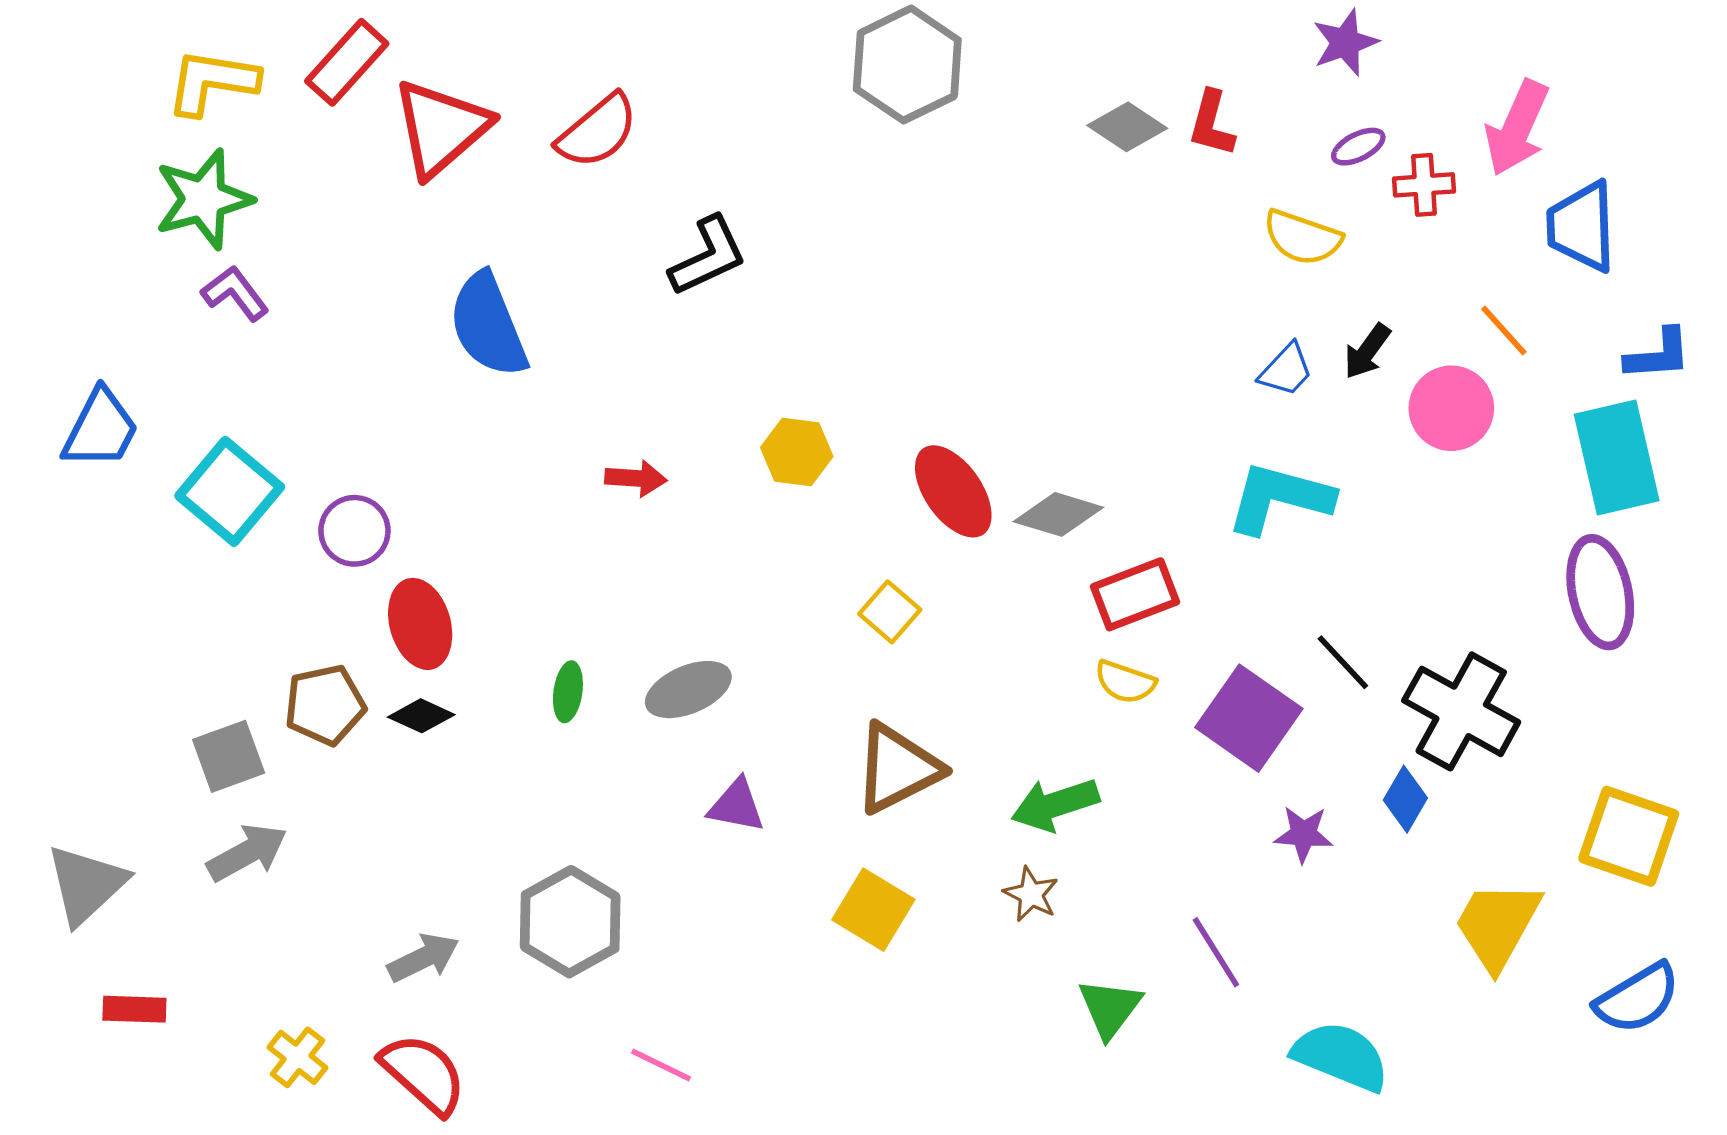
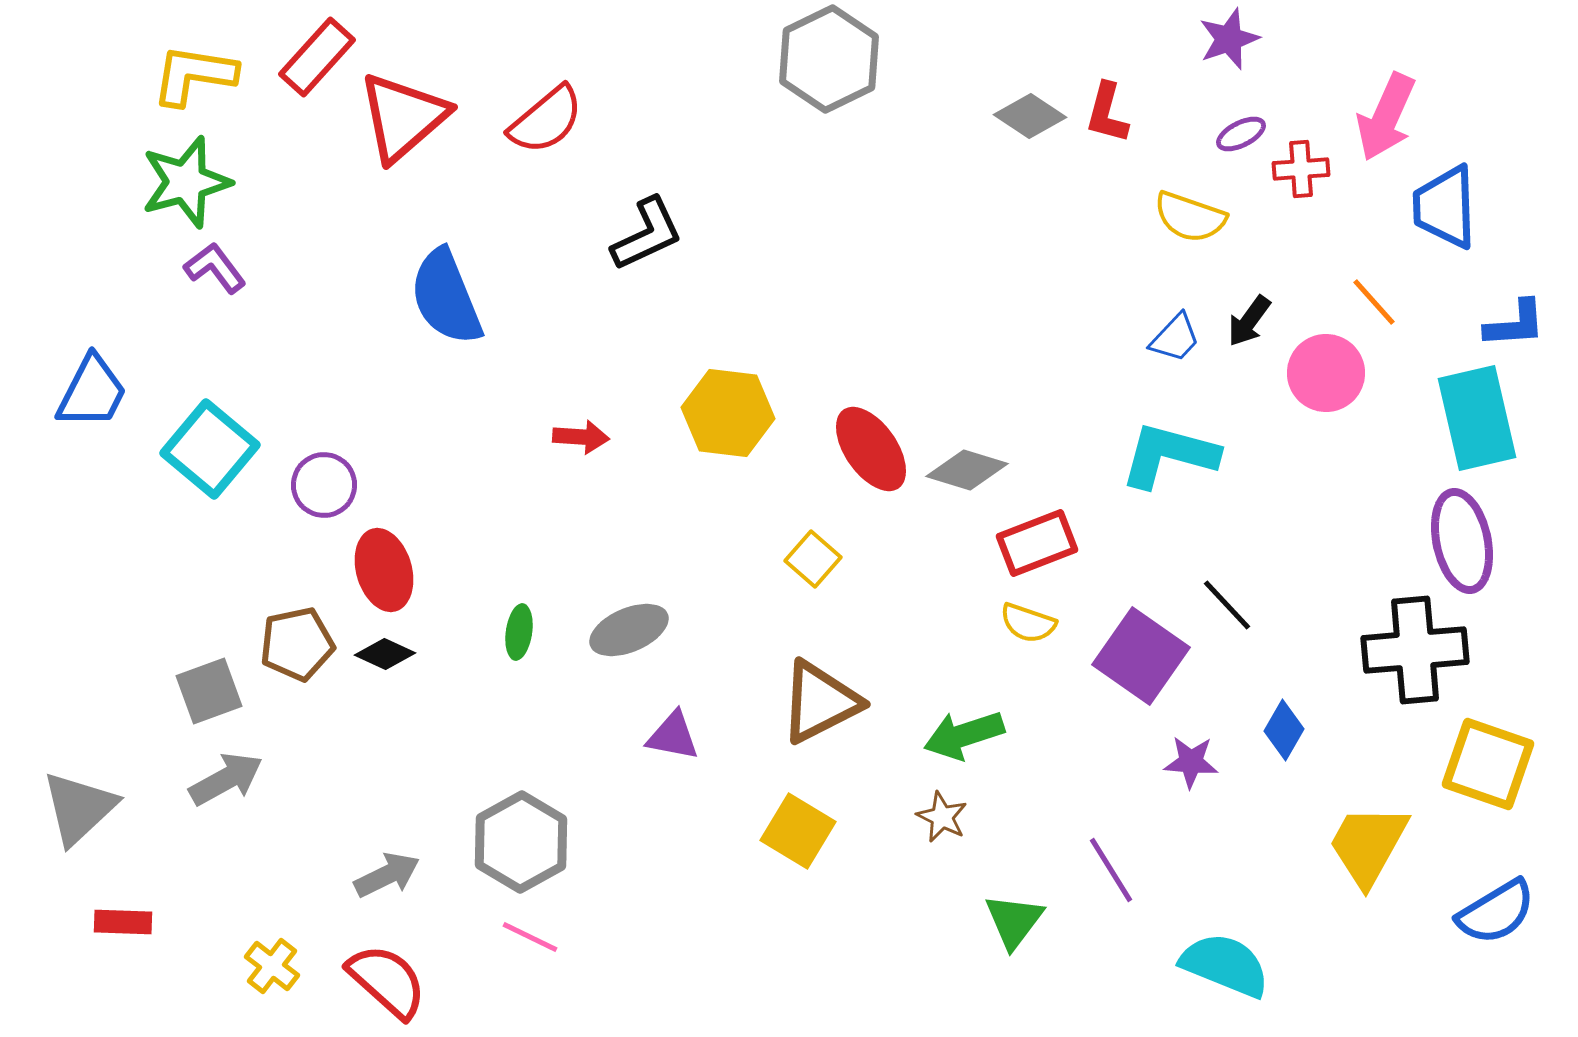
yellow hexagon: (797, 452) -> (728, 413), size x1.4
black cross: (1461, 711) -> (1415, 650), moved, turned -34
pink line: (661, 1065) -> (530, 937), moved

